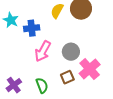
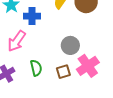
pink arrow: (43, 51) -> (17, 41), moved
green semicircle: (42, 85) -> (36, 68), moved

